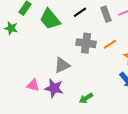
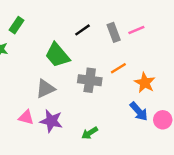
green trapezoid: (50, 19) -> (57, 55), moved
gray cross: (86, 43) -> (90, 80), moved
gray triangle: (62, 65) -> (45, 89), moved

